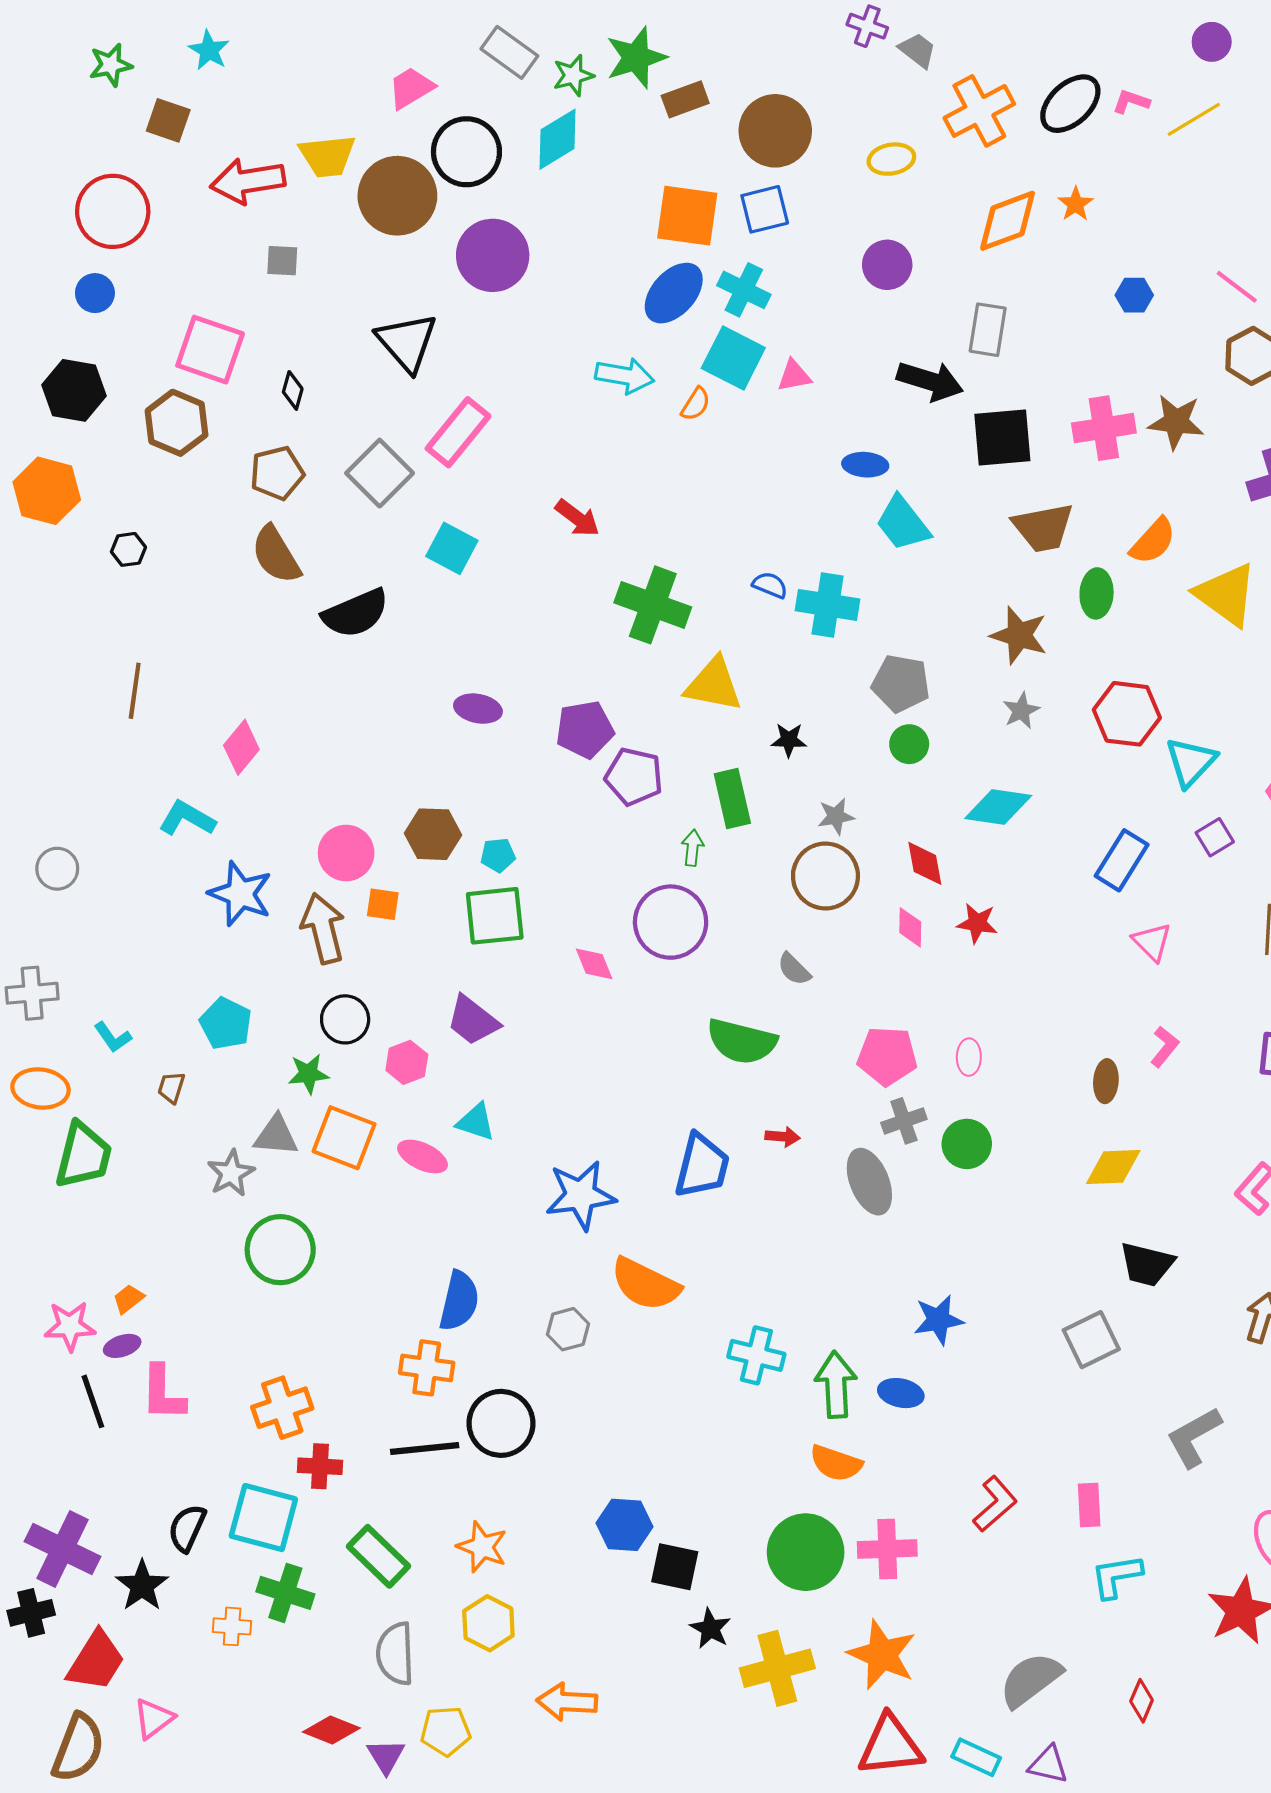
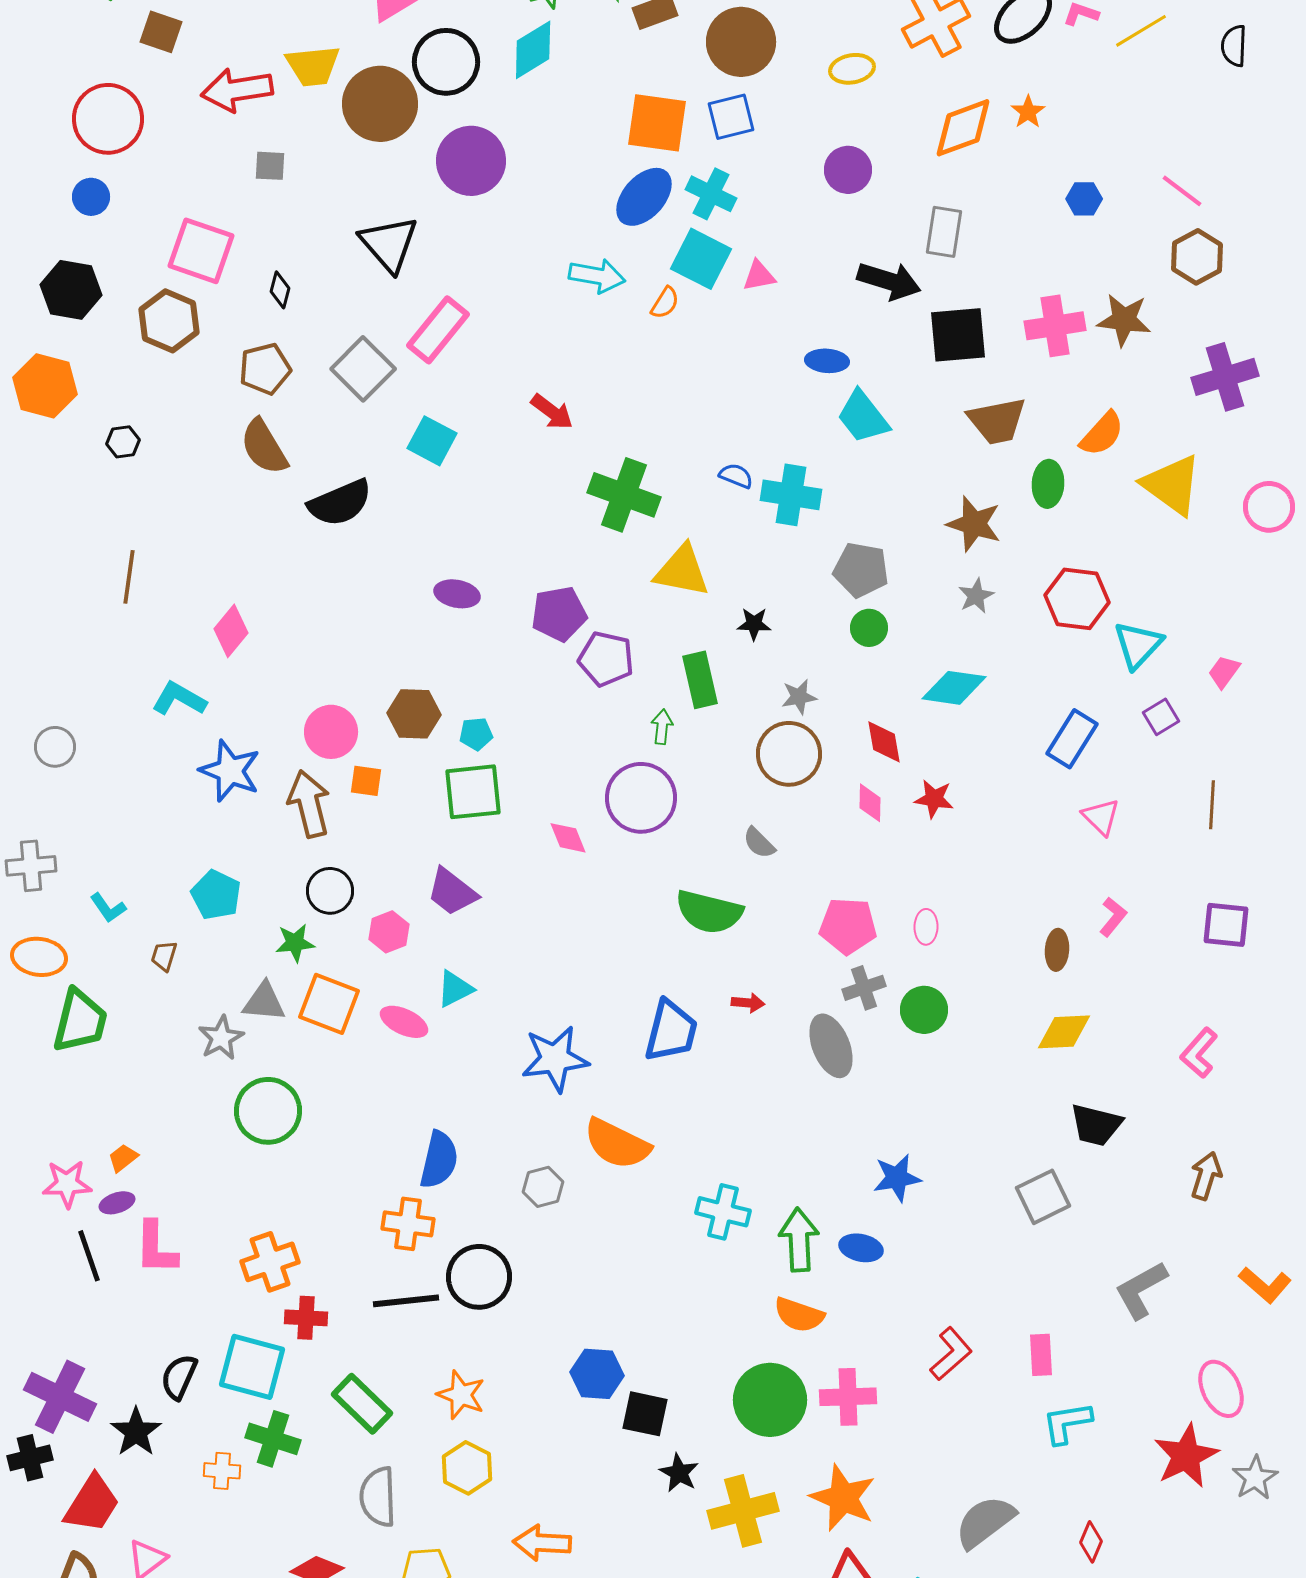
cyan triangle: (476, 1122) -> (455, 989), turned -45

